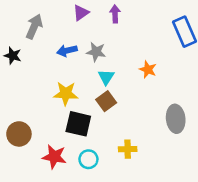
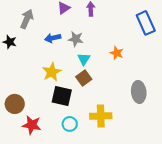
yellow star: (66, 94) -> (52, 72), turned -30
yellow cross: (128, 149) -> (101, 116), size x1.5
red star: (54, 157) -> (32, 125), moved

